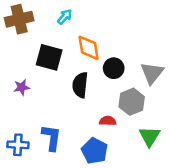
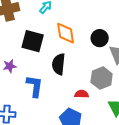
black circle: (114, 68) -> (100, 38), moved
blue L-shape: (51, 138) -> (35, 86), moved

